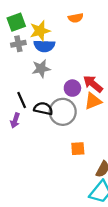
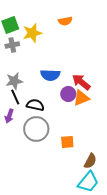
blue semicircle: (44, 46) -> (50, 75), moved
gray star: (41, 69) -> (14, 81), moved
purple circle: (72, 88) -> (68, 94), moved
gray circle: (63, 112) -> (36, 129), moved

